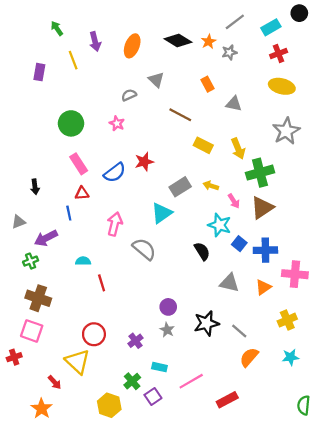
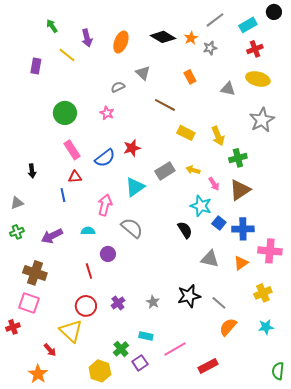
yellow line: (73, 60) -> (67, 55), turned -30
gray triangle: (234, 104) -> (228, 89), moved
green cross: (260, 173) -> (238, 158), size x0.7
cyan triangle: (162, 213) -> (135, 187), moved
purple arrow: (46, 238) -> (52, 236), moved
green cross: (31, 261) -> (17, 232), moved
cyan semicircle: (83, 261) -> (88, 231), moved
red line: (102, 283) -> (89, 271), moved
purple circle: (168, 307) -> (108, 254), moved
purple cross: (135, 341) -> (118, 303), moved

